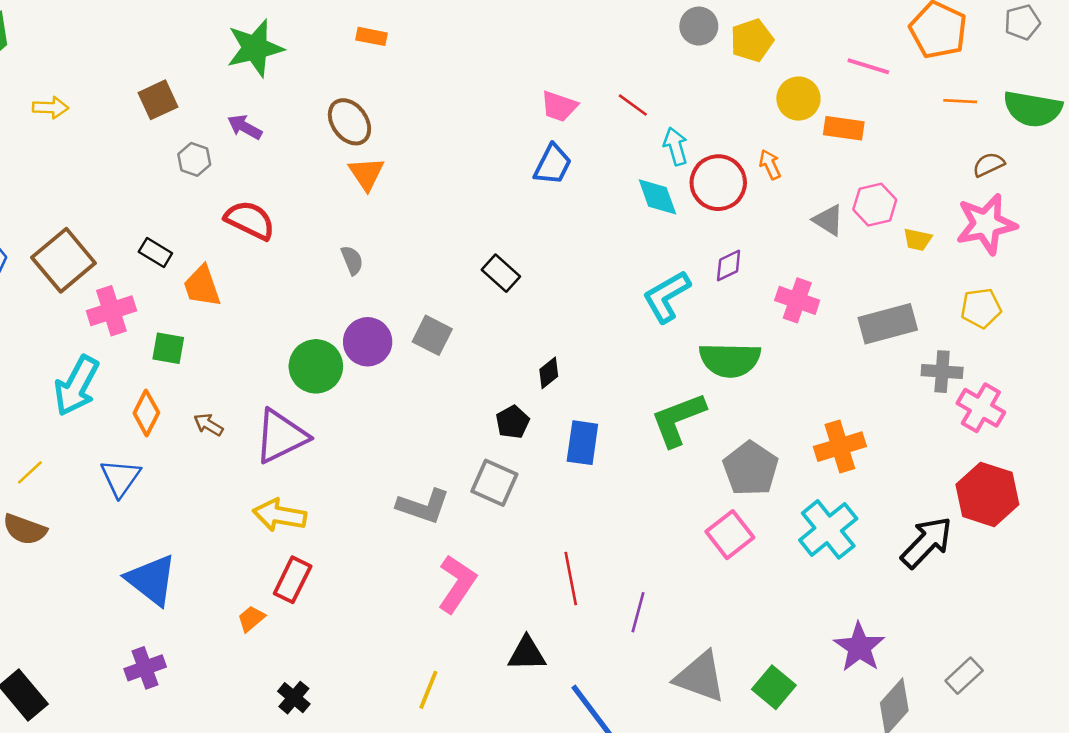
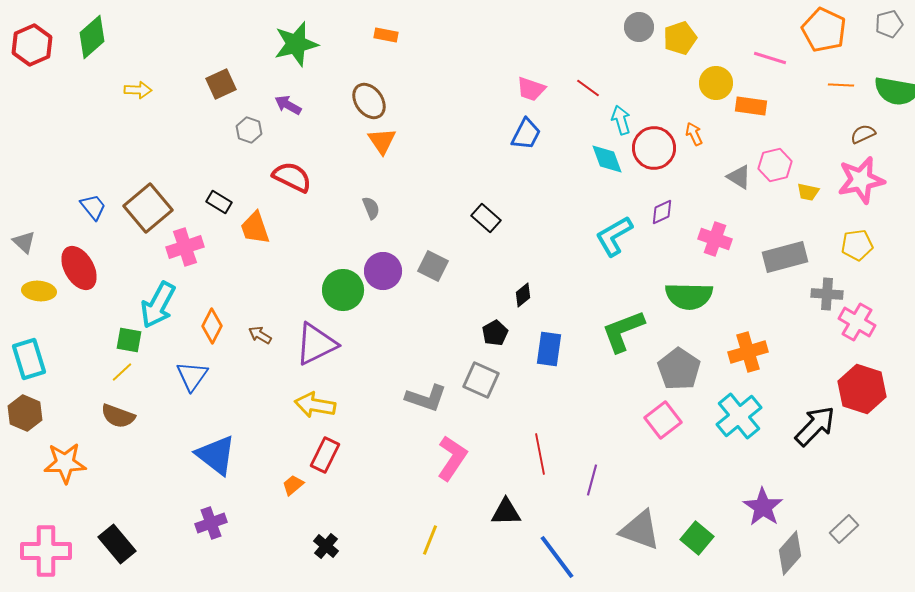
green square: (168, 348) -> (129, 340), moved
green semicircle: (730, 360) -> (689, 296), moved

